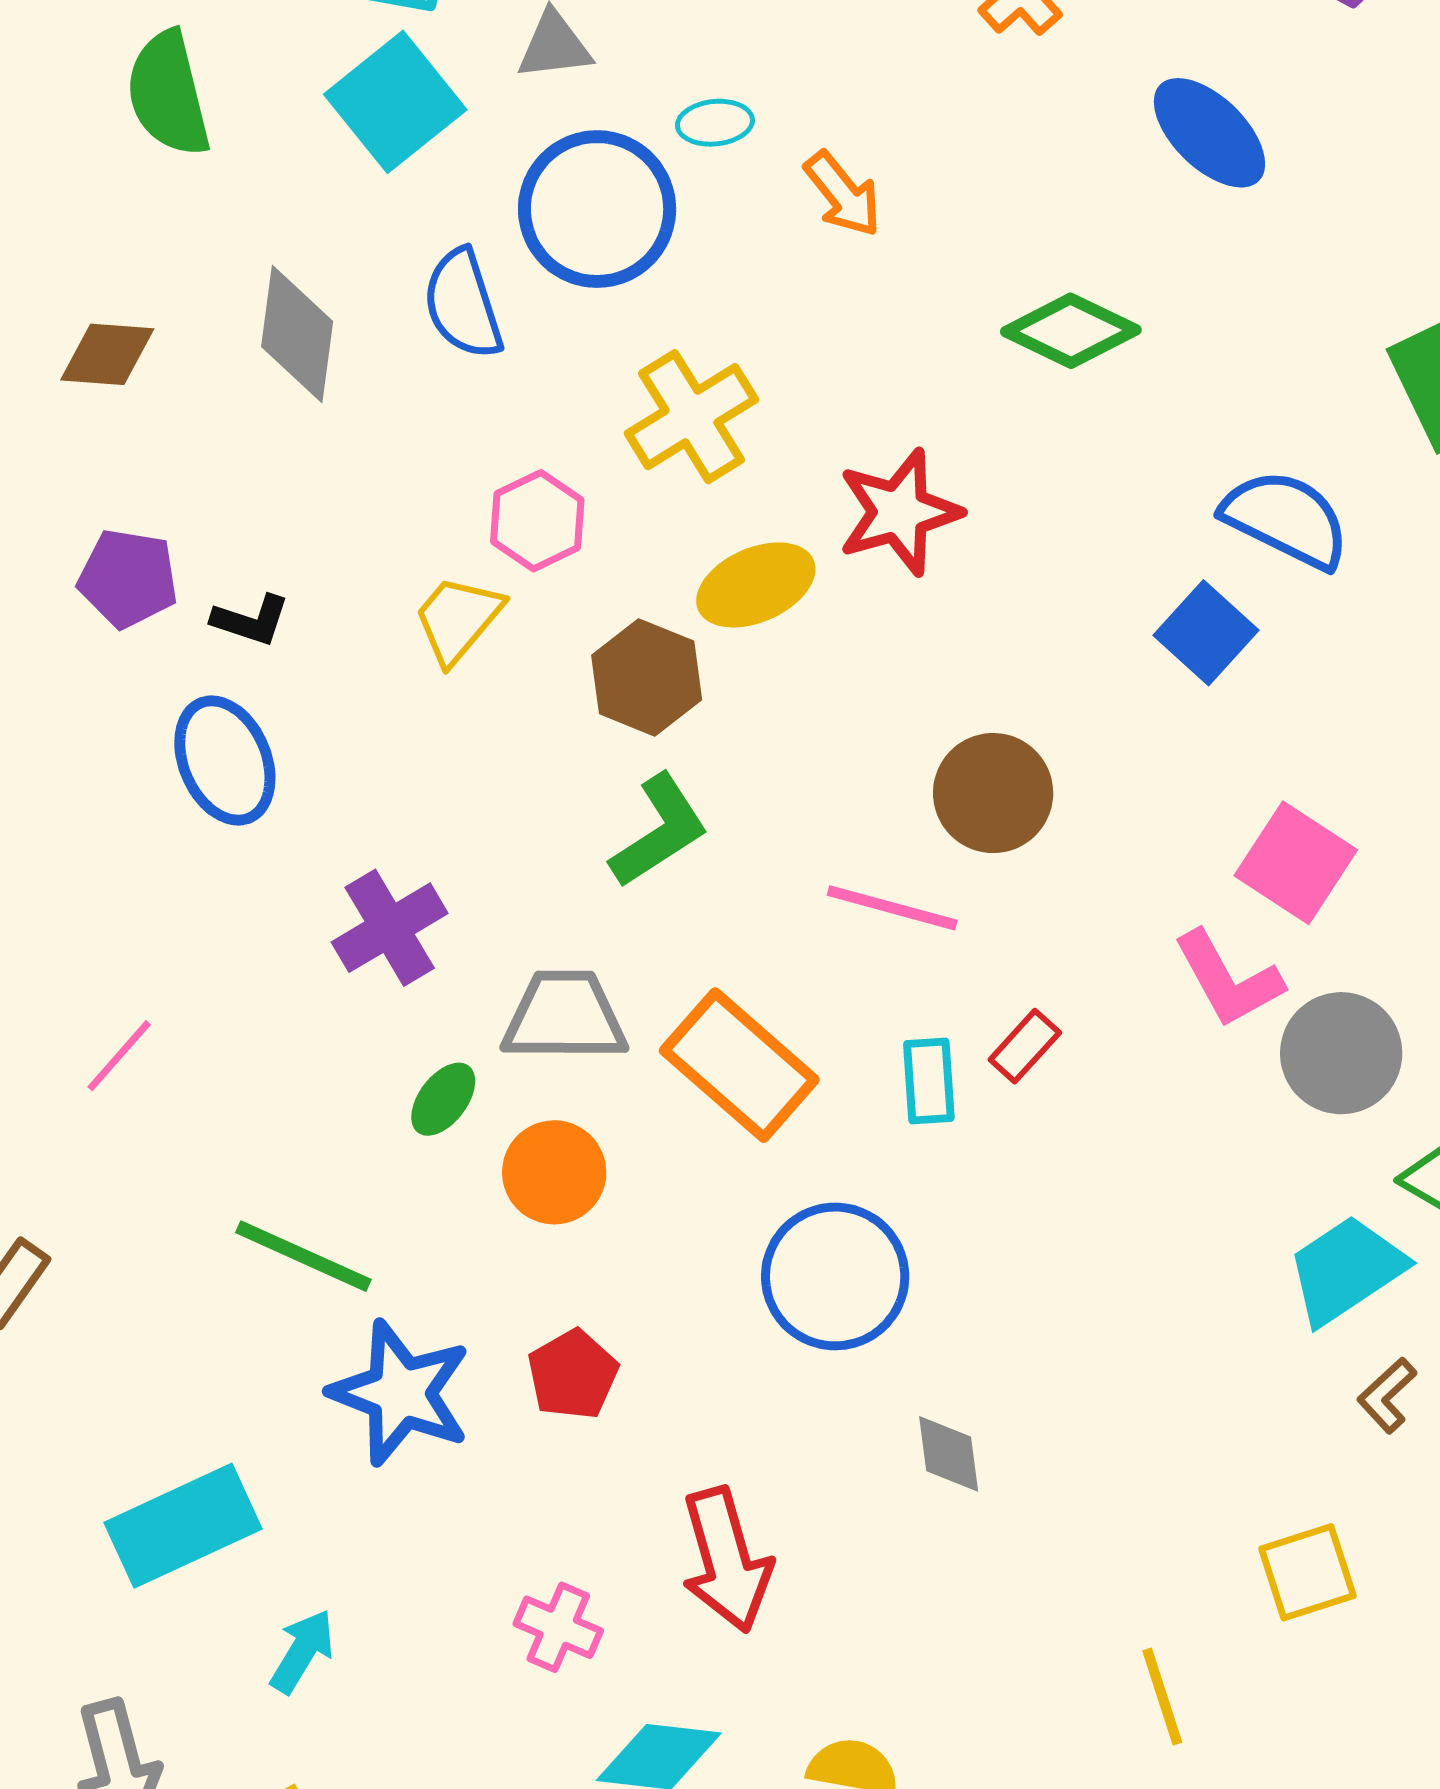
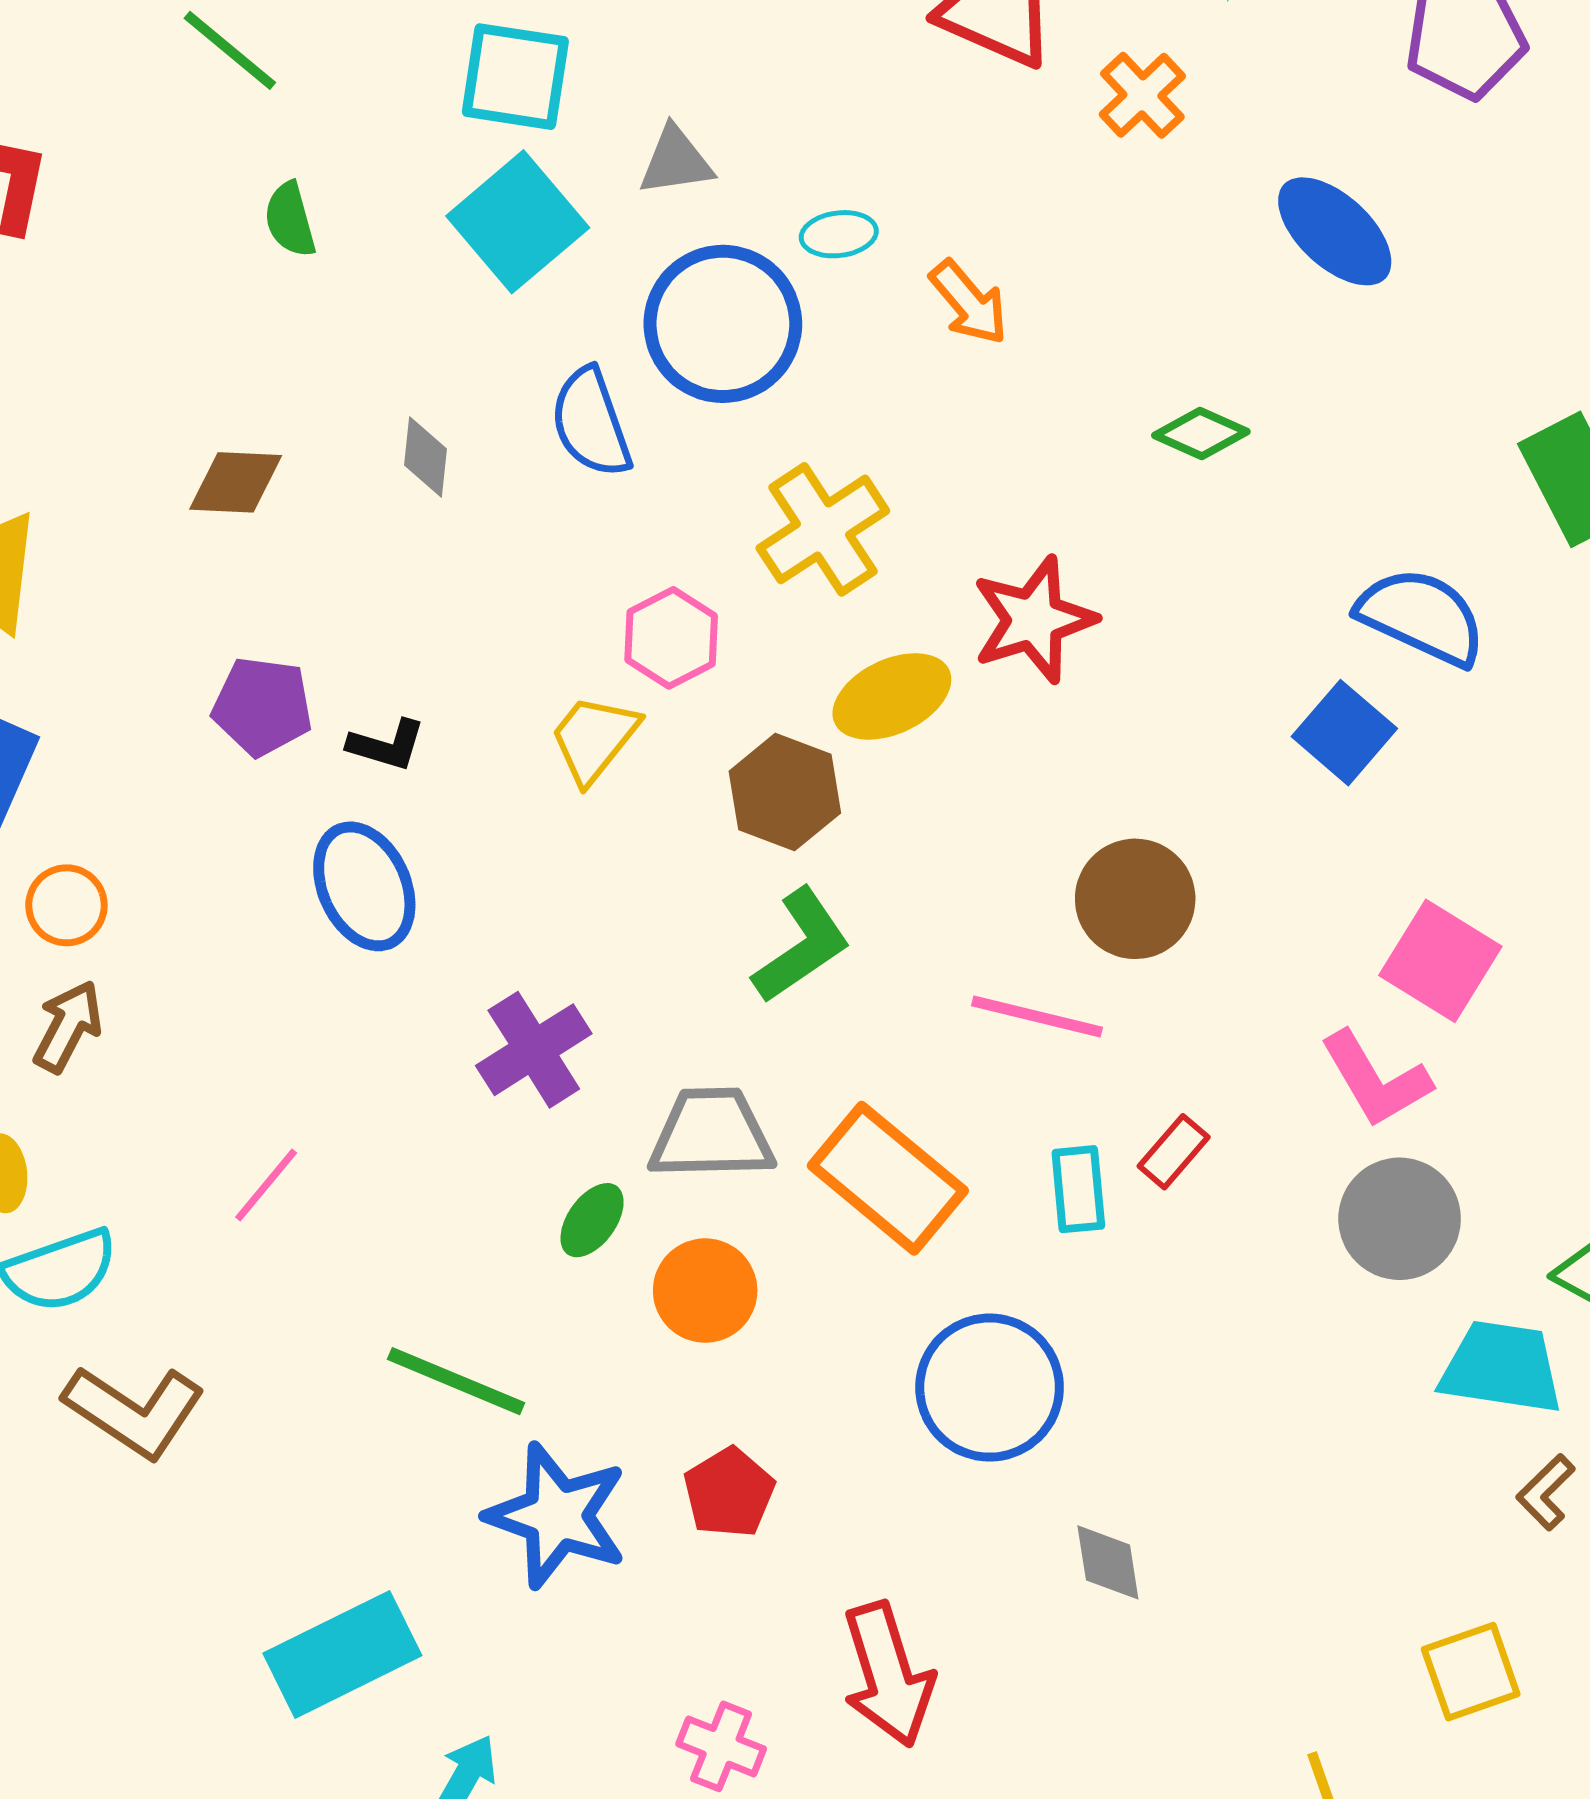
green semicircle: (168, 94) -> (290, 220), size x0.6
green diamond: (1071, 331) -> (1201, 433), size x0.7
gray diamond: (297, 334) -> (426, 457), size x0.6
gray circle: (1341, 1053) -> (1400, 1219), moved
cyan trapezoid: (1346, 1270) -> (1501, 1367), turned 44

